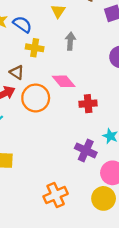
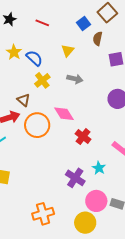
gray arrow: (70, 41) -> (75, 79), turned 91
yellow cross: (35, 48) -> (42, 80), turned 35
red cross: (88, 104) -> (83, 137), turned 35

